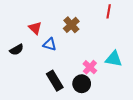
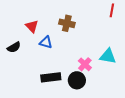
red line: (109, 11) -> (112, 10), moved
brown cross: (71, 25) -> (67, 23), turned -35
black rectangle: (55, 81) -> (51, 77), turned -66

